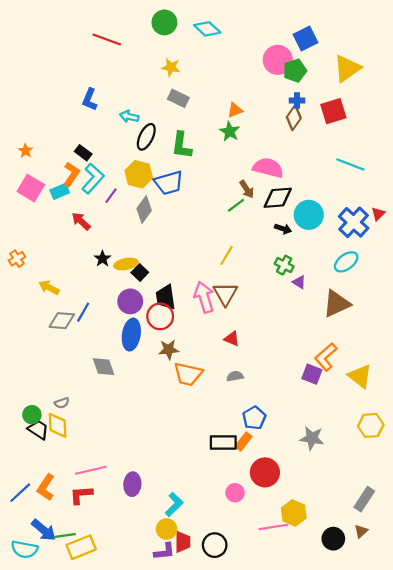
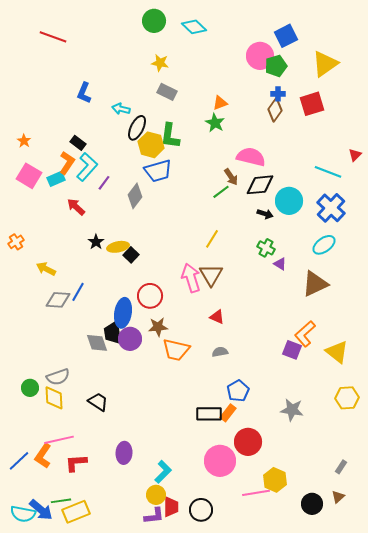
red line: (107, 40) -> (53, 37), moved
cyan line: (350, 165) -> (328, 172), moved
yellow hexagon: (139, 174) -> (151, 145), moved
red triangle: (378, 214) -> (355, 155), moved
black trapezoid: (166, 297) -> (113, 333), moved
purple circle: (130, 301) -> (130, 339), moved
gray semicircle: (62, 403) -> (58, 377), size x1.6
black trapezoid: (38, 430) -> (98, 402), moved
pink line: (91, 470) -> (59, 440), moved
pink circle: (235, 493) -> (220, 461), size x1.8
gray rectangle: (364, 499) -> (341, 467), size x0.6
blue arrow: (44, 530) -> (41, 510), moved

